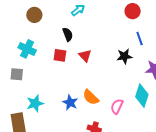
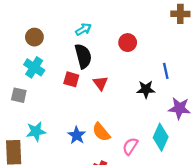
cyan arrow: (78, 10) -> (83, 29), moved
red circle: (133, 11) -> (128, 43), moved
brown circle: (34, 15) -> (34, 37), moved
black semicircle: (68, 34) -> (83, 56), size x1.5

